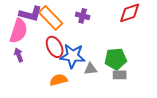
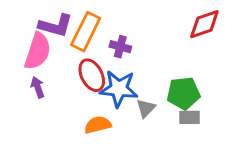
purple cross: (83, 16) -> (120, 47), moved
orange rectangle: (51, 18) -> (86, 32), turned 70
gray triangle: (91, 69) -> (146, 108), turned -40

